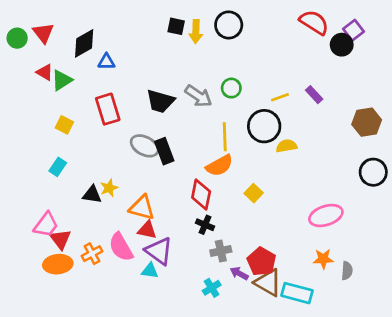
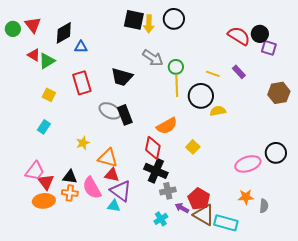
red semicircle: (314, 22) -> (239, 36), moved
black square: (176, 26) -> (134, 20), size x1.5
purple square: (354, 30) -> (269, 48), moved, turned -35
gray arrow: (198, 96) -> (153, 58), moved
yellow line: (280, 97) -> (213, 74), turned 40
yellow line: (225, 137) -> (177, 86), moved
black circle: (373, 172) -> (276, 153), moved
black triangle: (92, 194) -> (70, 177), moved
black cross: (205, 225) -> (156, 171), size x1.6
orange cross: (92, 254) -> (70, 193), turned 35

